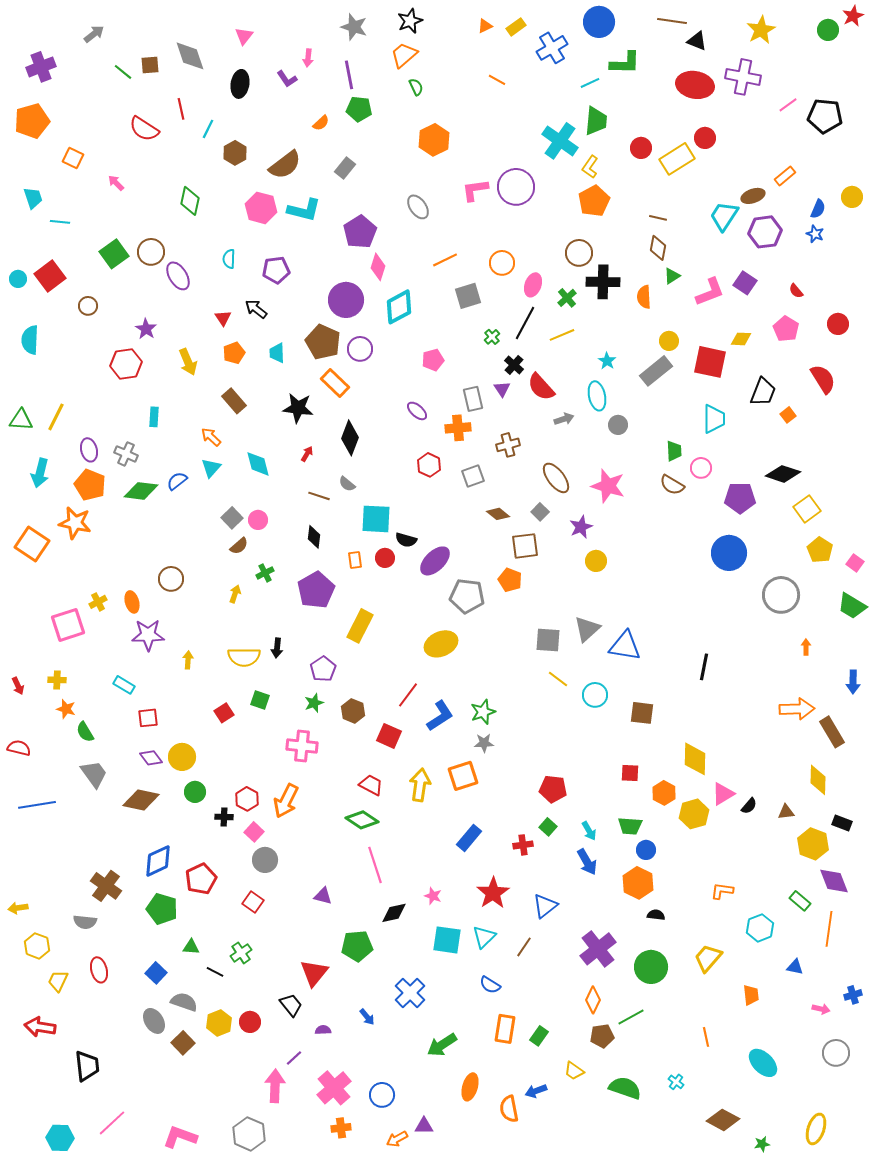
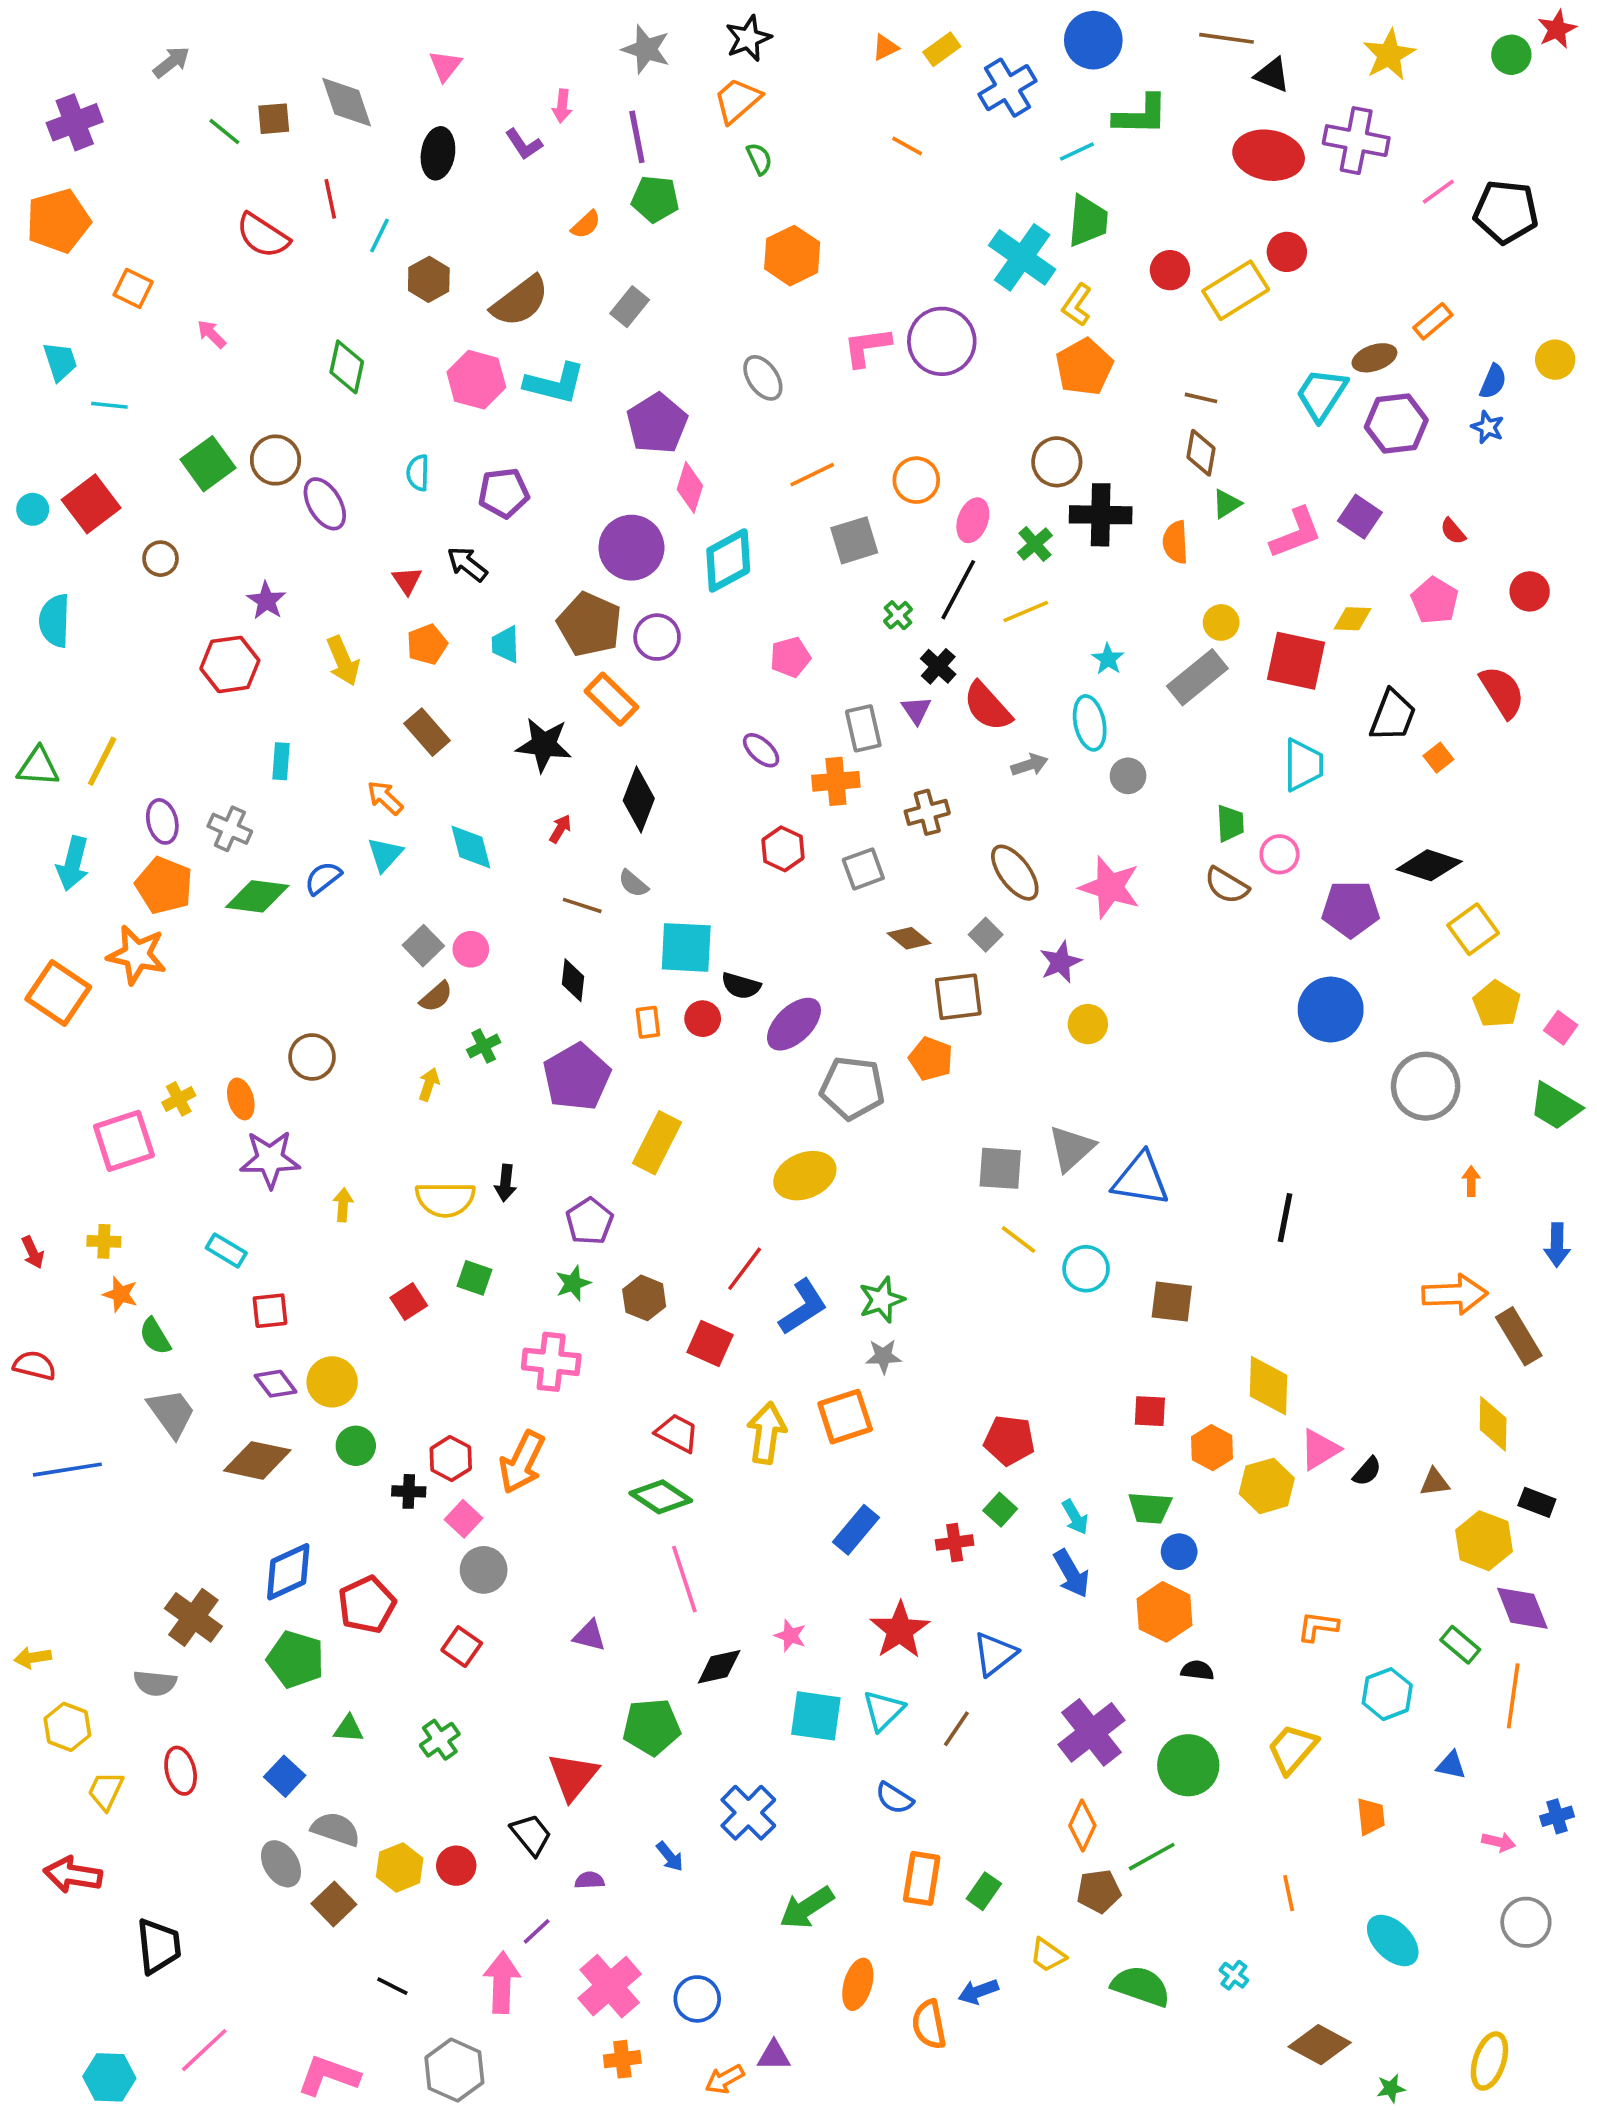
black line: (215, 972) -> (392, 1986), moved

